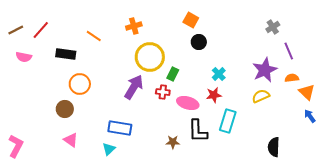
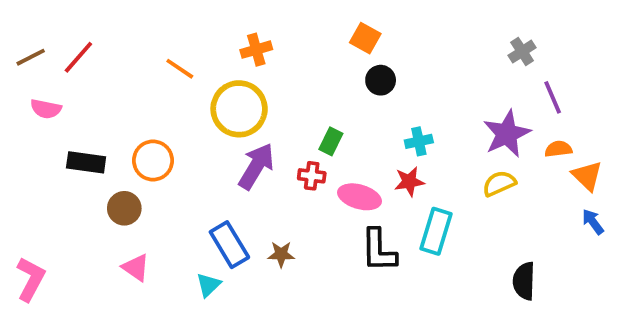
black rectangle: (66, 54) -> (86, 162), moved
yellow circle: (150, 57) -> (239, 109), moved
cyan cross: (219, 74) -> (419, 141), turned 32
blue rectangle: (120, 128) -> (229, 245), turned 50
brown star: (173, 142) -> (281, 254), moved

